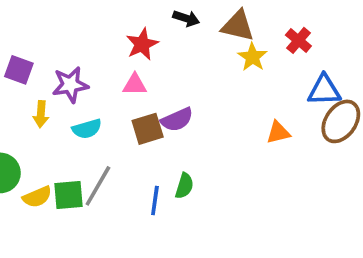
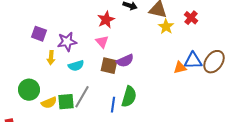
pink triangle: (135, 85) -> (102, 42), turned 48
blue triangle: (324, 90) -> (193, 61), moved
brown square: (148, 129) -> (109, 66), turned 30
green semicircle: (184, 186) -> (129, 97), size x1.5

